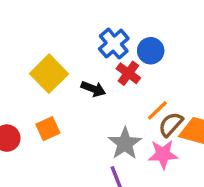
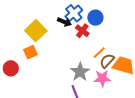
black arrow: (93, 89) -> (64, 22), moved
orange square: (48, 129) -> (30, 52), moved

